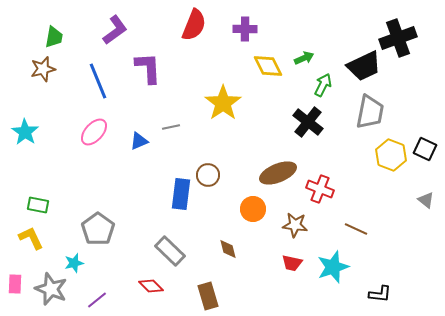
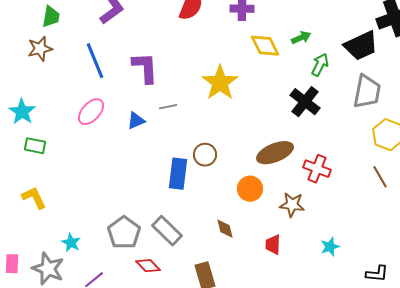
purple L-shape: (148, 68) -> (145, 68), moved
green rectangle: (38, 205) -> (35, 146), moved
gray pentagon: (98, 229) -> (124, 233), moved
brown line: (356, 229) -> (380, 177), moved, turned 35
yellow L-shape: (31, 238) -> (34, 198), moved
cyan star: (74, 263) -> (71, 243), turned -30
red trapezoid: (292, 263) -> (273, 245), moved, turned 80
cyan star: (333, 267) -> (330, 247), size x0.6

